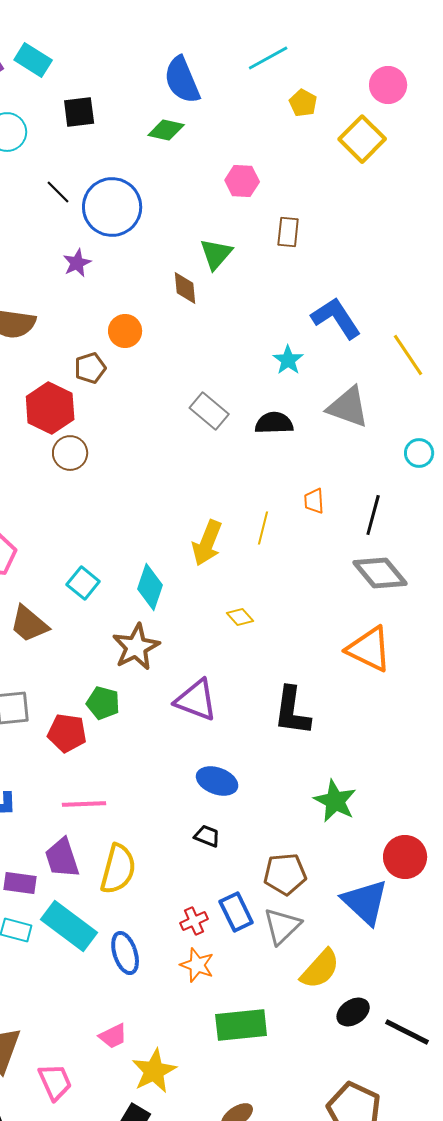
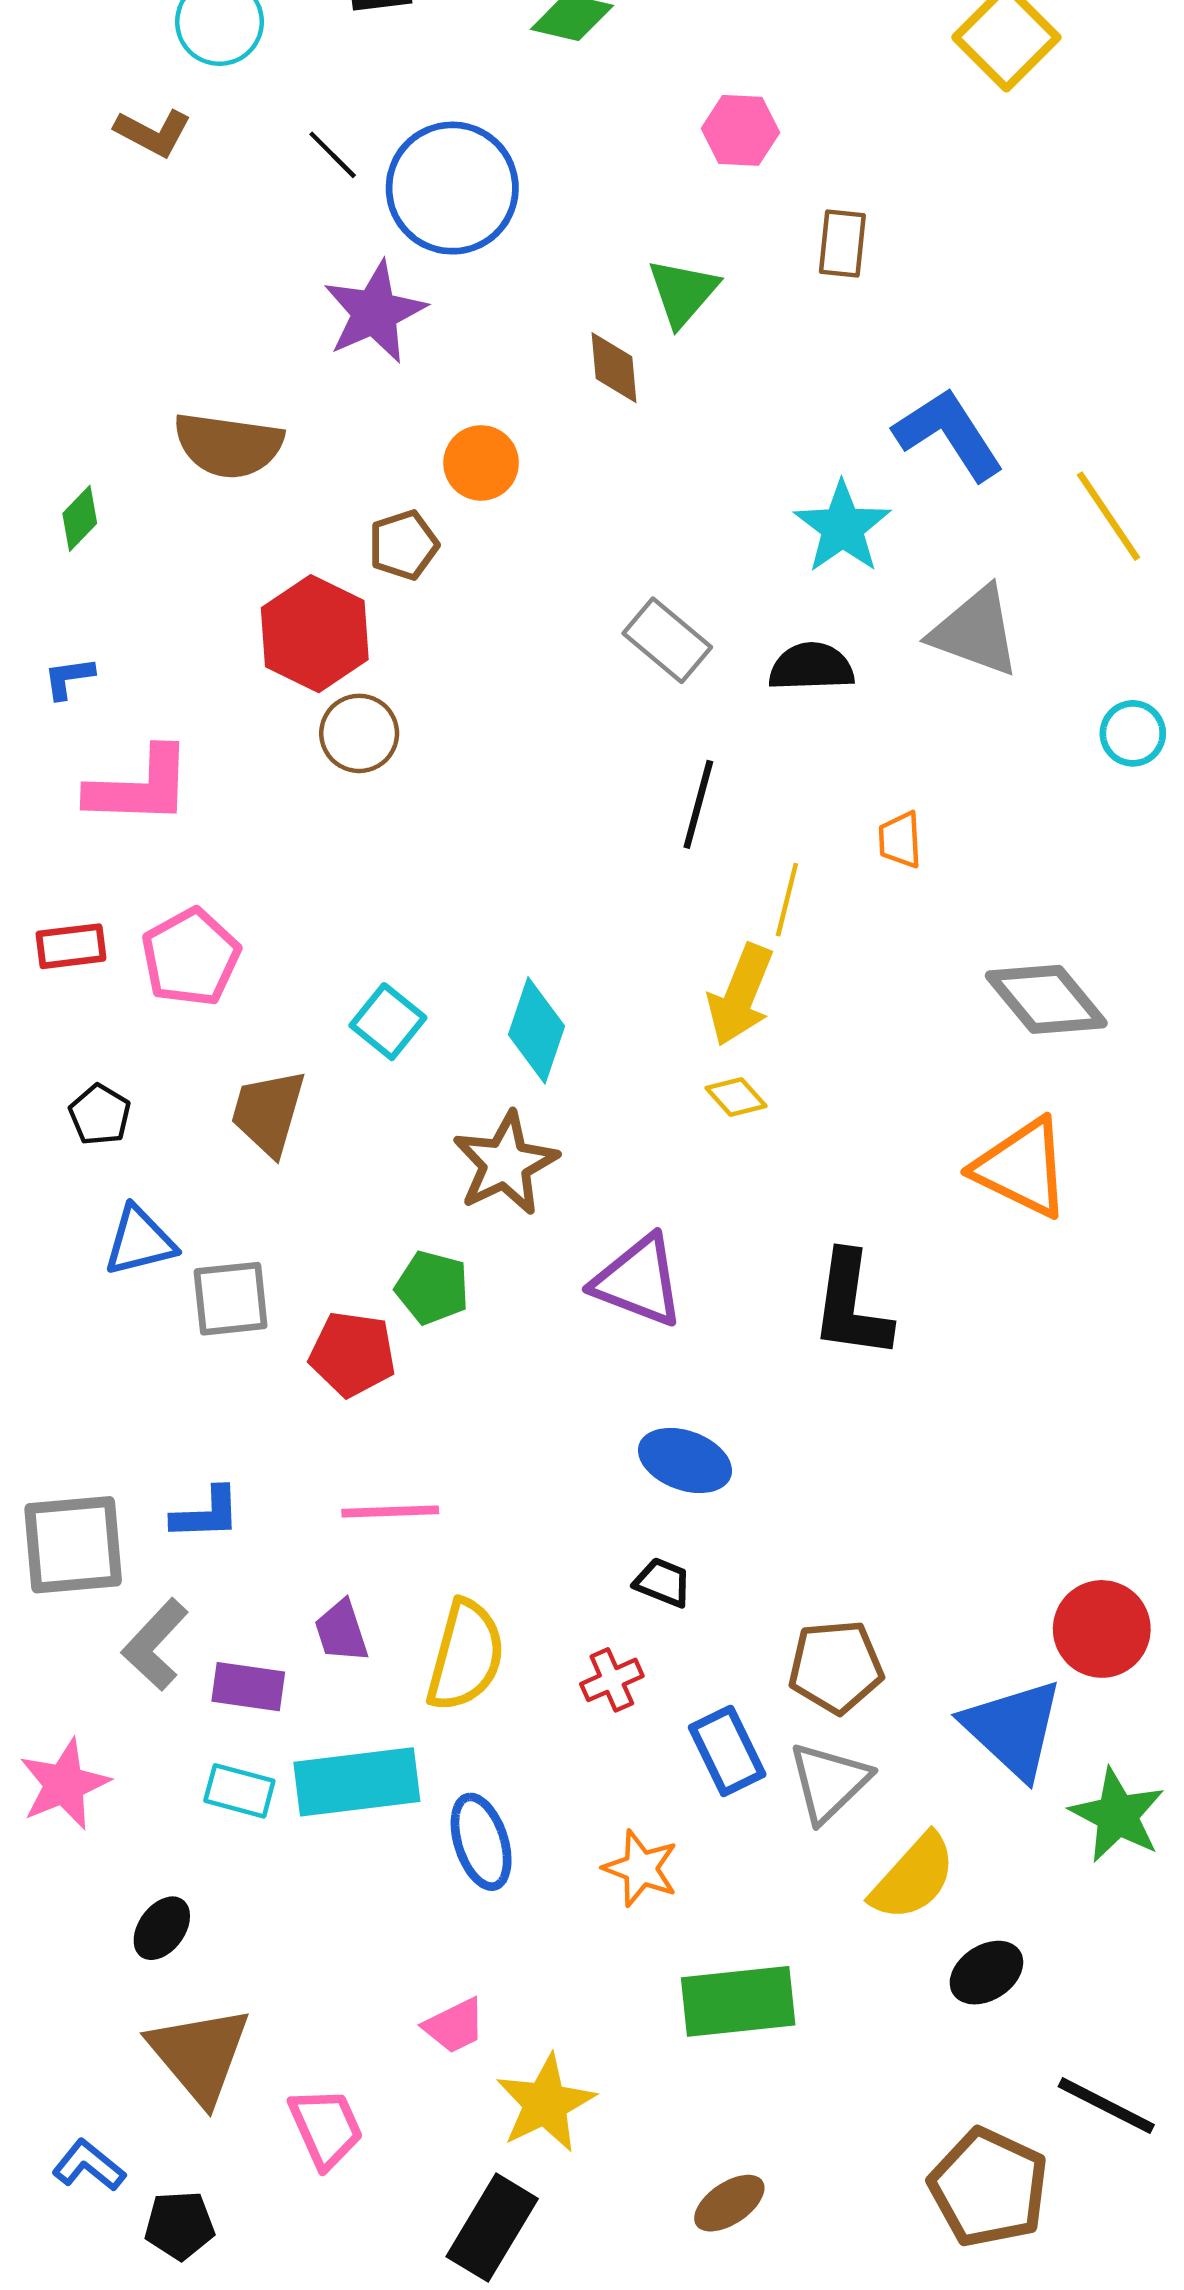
purple star: (77, 263) -> (375, 312), size x1.6
cyan star: (288, 360) -> (842, 527), size x1.4
black line: (373, 515) -> (698, 804), moved
yellow arrow: (207, 543) -> (740, 995), moved
brown trapezoid: (29, 624) -> (268, 1112), turned 66
green star: (335, 801) -> (1117, 1815), moved
purple trapezoid: (62, 858) -> (341, 1631), size x0.7
red cross: (194, 921) -> (612, 1680), moved
cyan rectangle: (69, 926) -> (357, 1782), turned -44
black line: (407, 1032) -> (1106, 2106), moved

